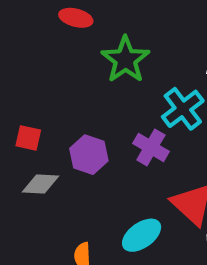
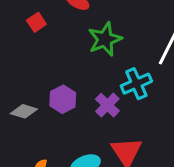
red square: (28, 138) -> (36, 22), moved, turned 30

